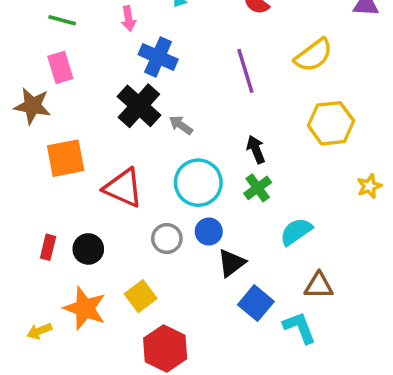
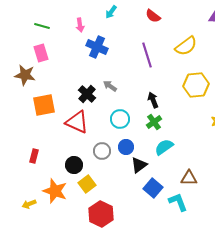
black cross: (139, 106) -> (87, 94), moved, size x0.7
cyan circle: (198, 183) -> (120, 119), size x0.7
cyan semicircle: (296, 232) -> (164, 147), moved
black circle: (88, 249) -> (74, 165), moved

